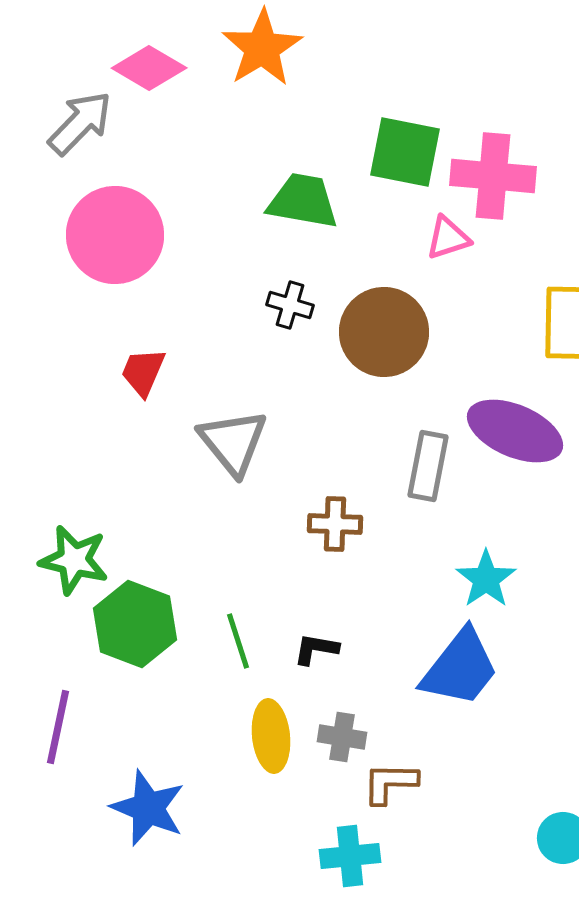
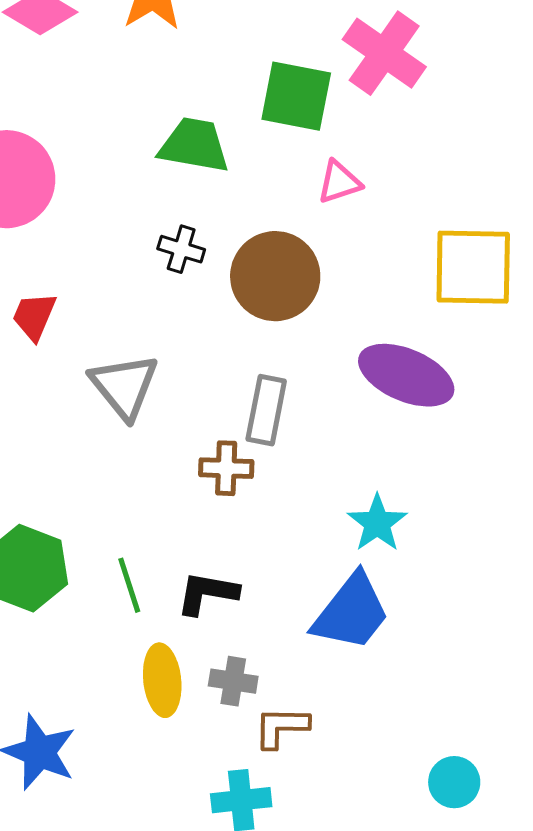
pink cross: (493, 176) -> (384, 53), moved, turned 30
gray rectangle: (428, 466) -> (266, 410), moved
black L-shape: (316, 649) -> (207, 593), size x1.4

